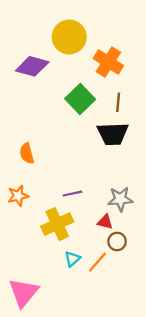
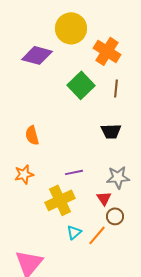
black trapezoid: (113, 134) -> (111, 131), moved, size x0.7
red triangle: (105, 222) -> (104, 198), turned 42

